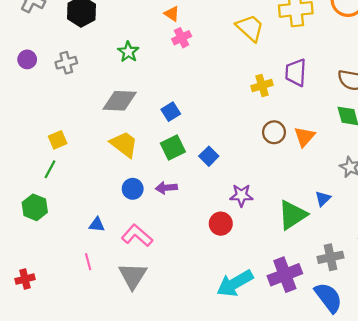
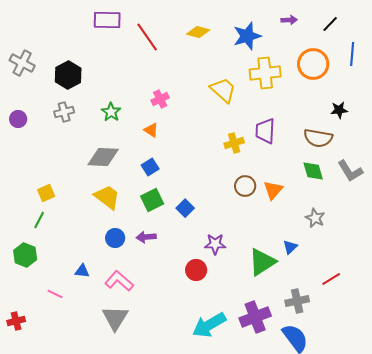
orange triangle: (172, 14) -> (151, 130), moved
gray cross: (66, 63) -> (64, 112), moved
pink line: (88, 262) -> (55, 294), moved, turned -49

